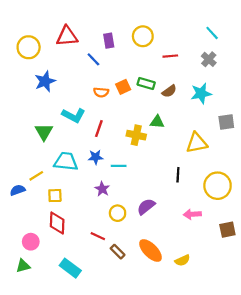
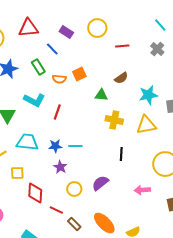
purple rectangle: (109, 41) -> (66, 32), turned -48
green rectangle: (146, 84) -> (38, 67), moved, turned 42
cyan star: (201, 93) -> (148, 95), moved
green triangle: (157, 122) -> (101, 95), moved
yellow cross: (136, 135) -> (114, 120), moved
blue star: (96, 157) -> (55, 146), moved
black line: (178, 175) -> (121, 154), moved
red diamond: (57, 223) -> (35, 193), moved

